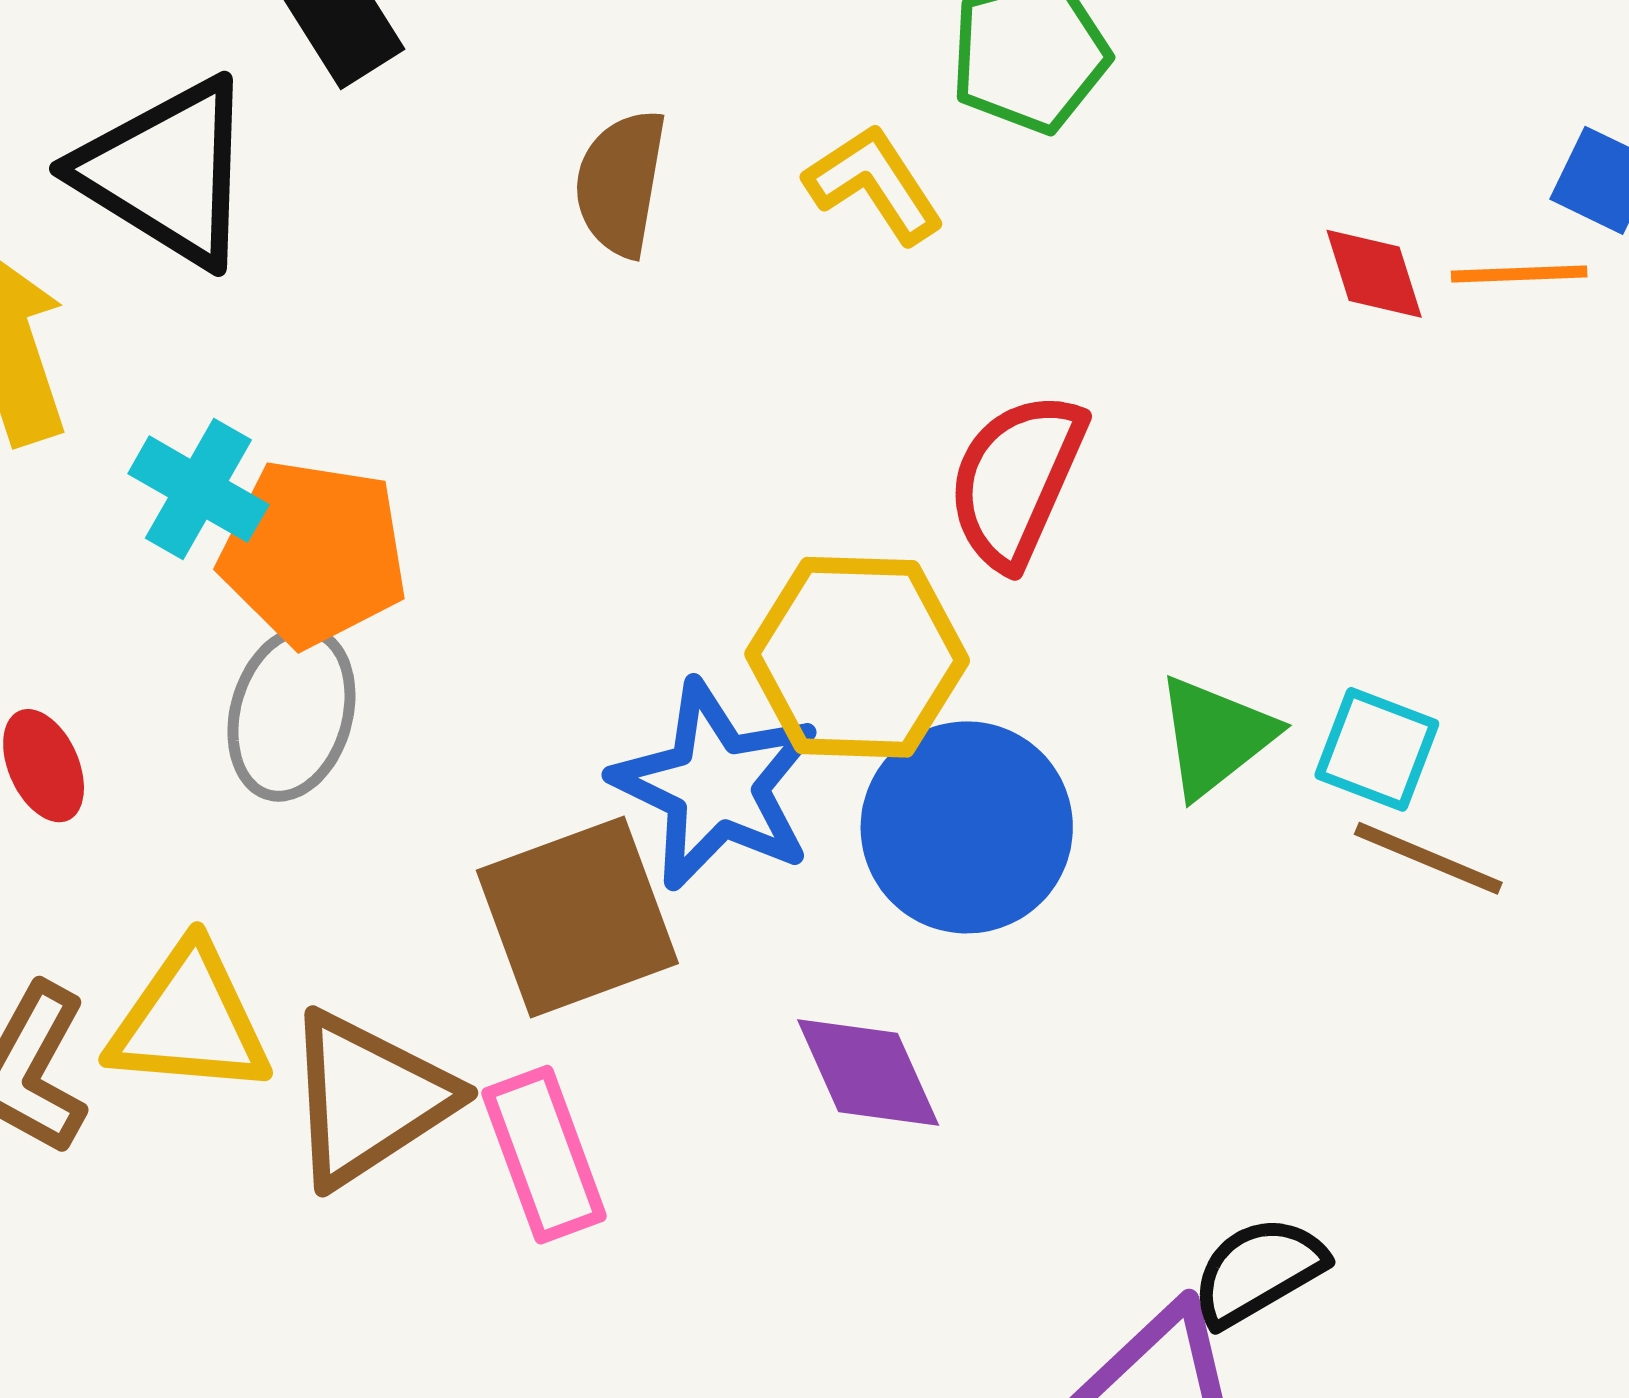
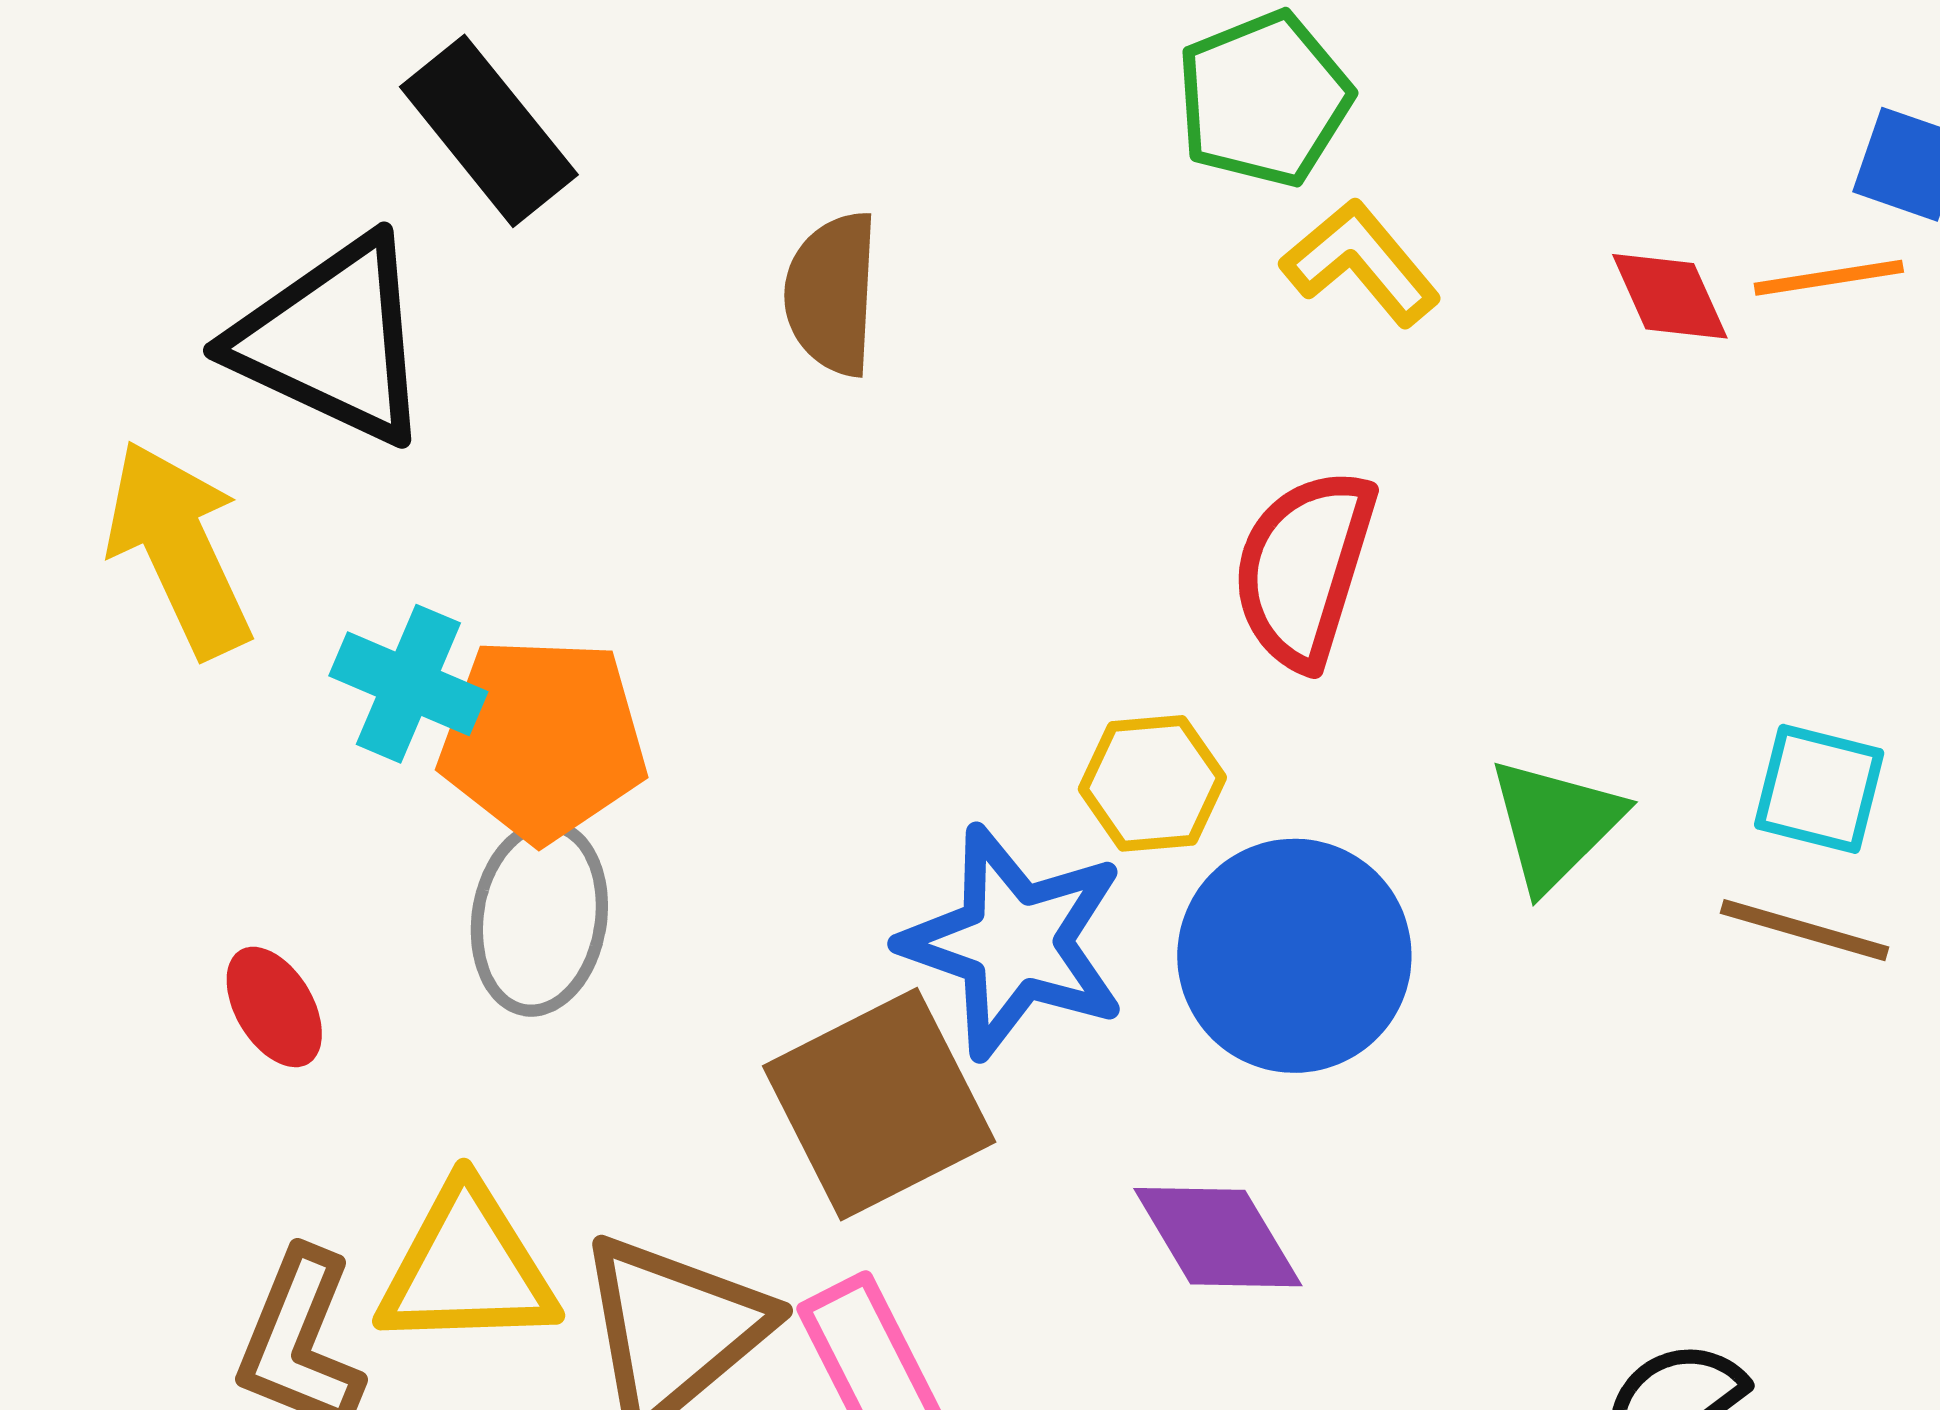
yellow L-shape: (874, 184) -> (1361, 263), moved
yellow hexagon: (857, 657) -> (1152, 783), size x0.6
cyan square: (1377, 749) -> (1819, 789), moved

